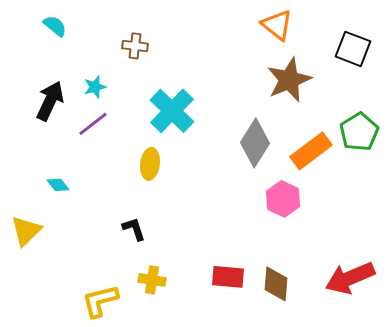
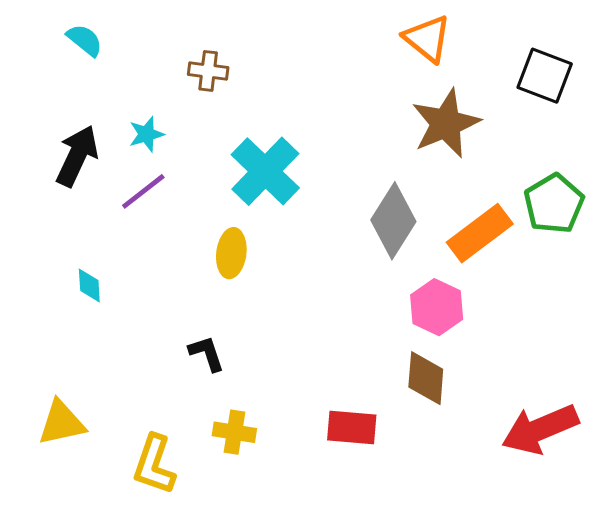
cyan diamond: (58, 185) -> (89, 286), turned 35
yellow triangle: (26, 231) -> (62, 423), moved, turned 32
brown diamond: (276, 284) -> (426, 378), moved
yellow L-shape: (100, 301) -> (154, 465), turned -57

